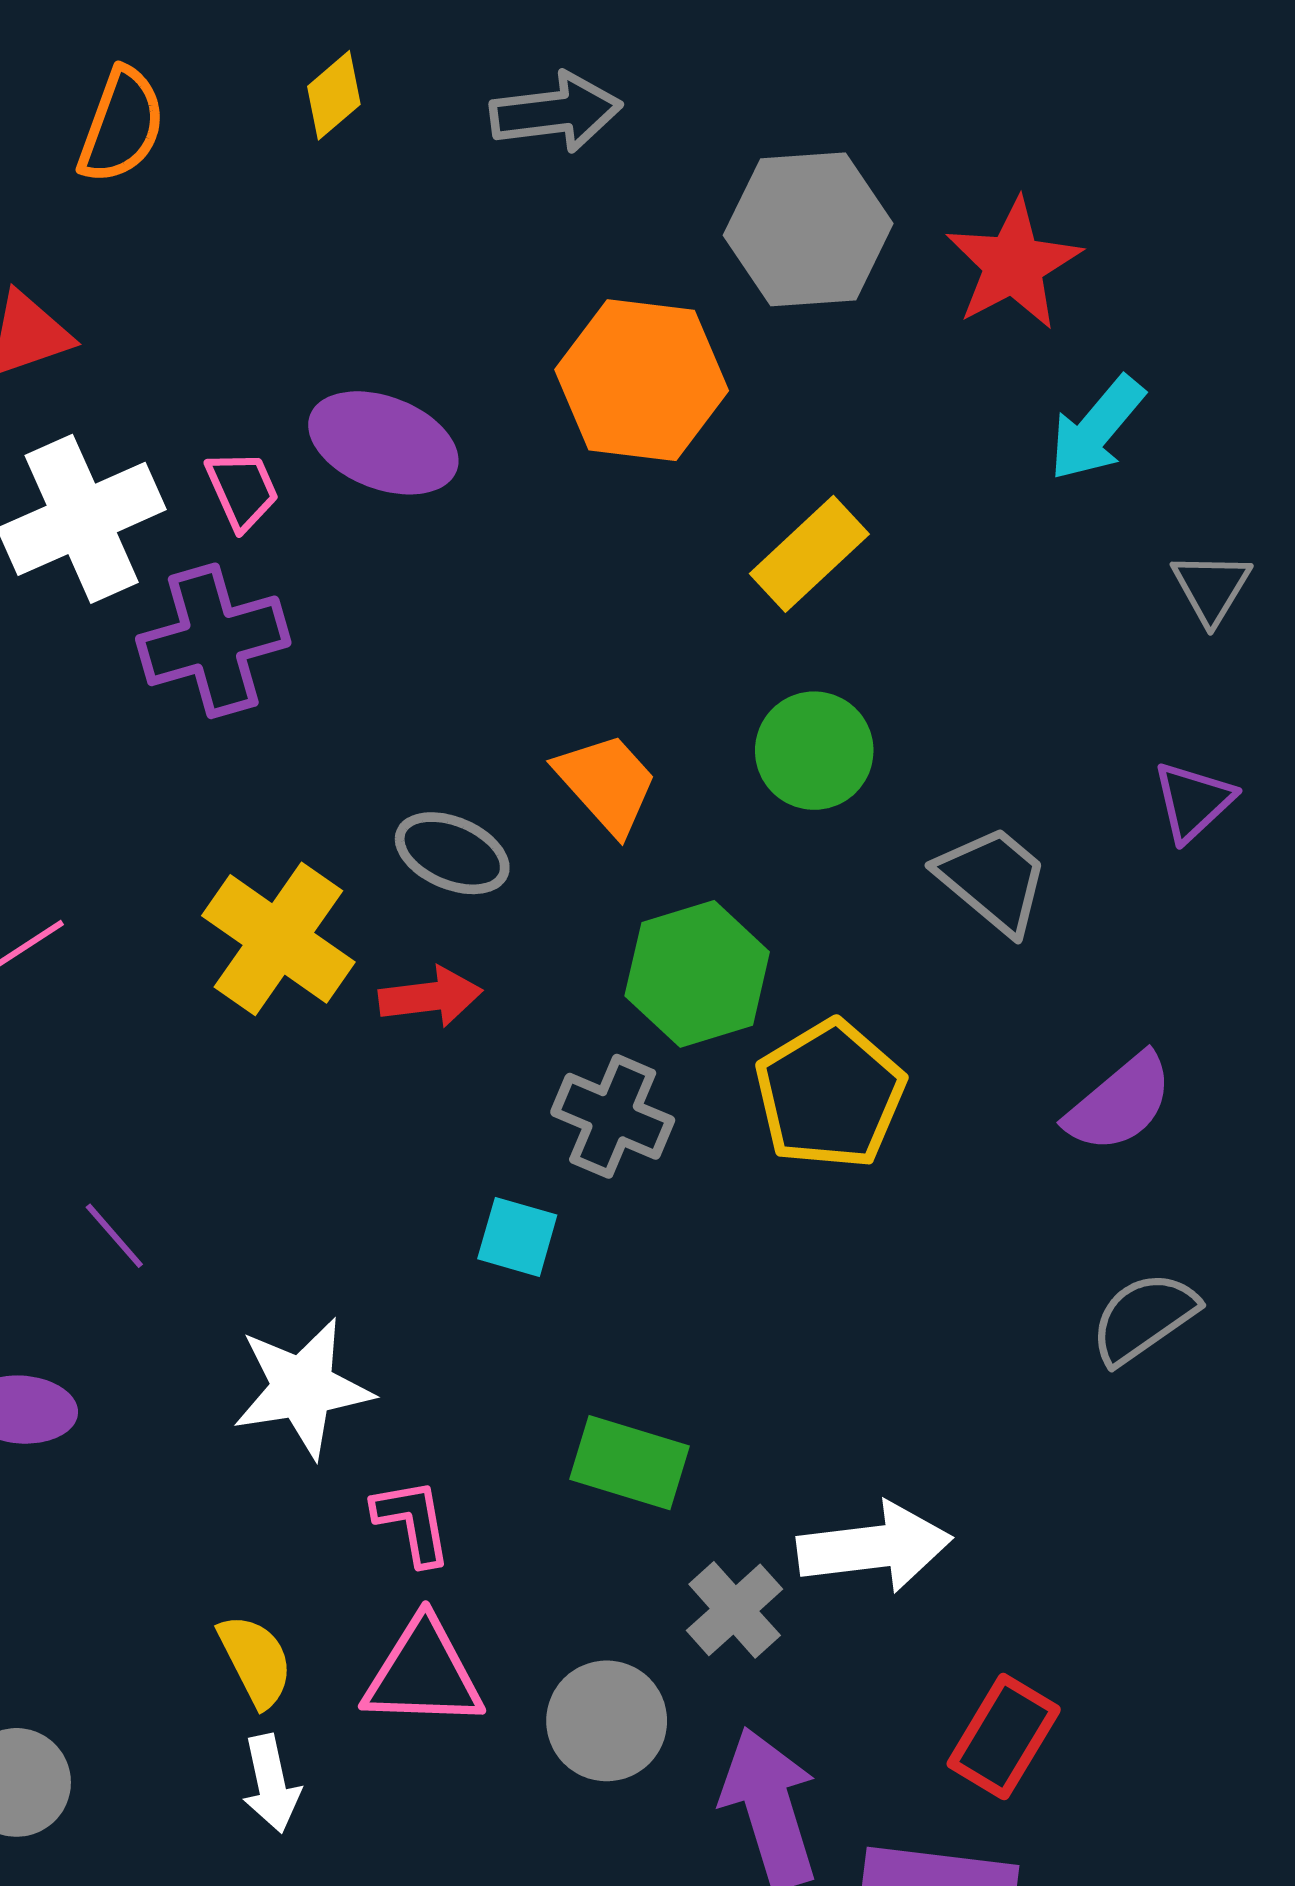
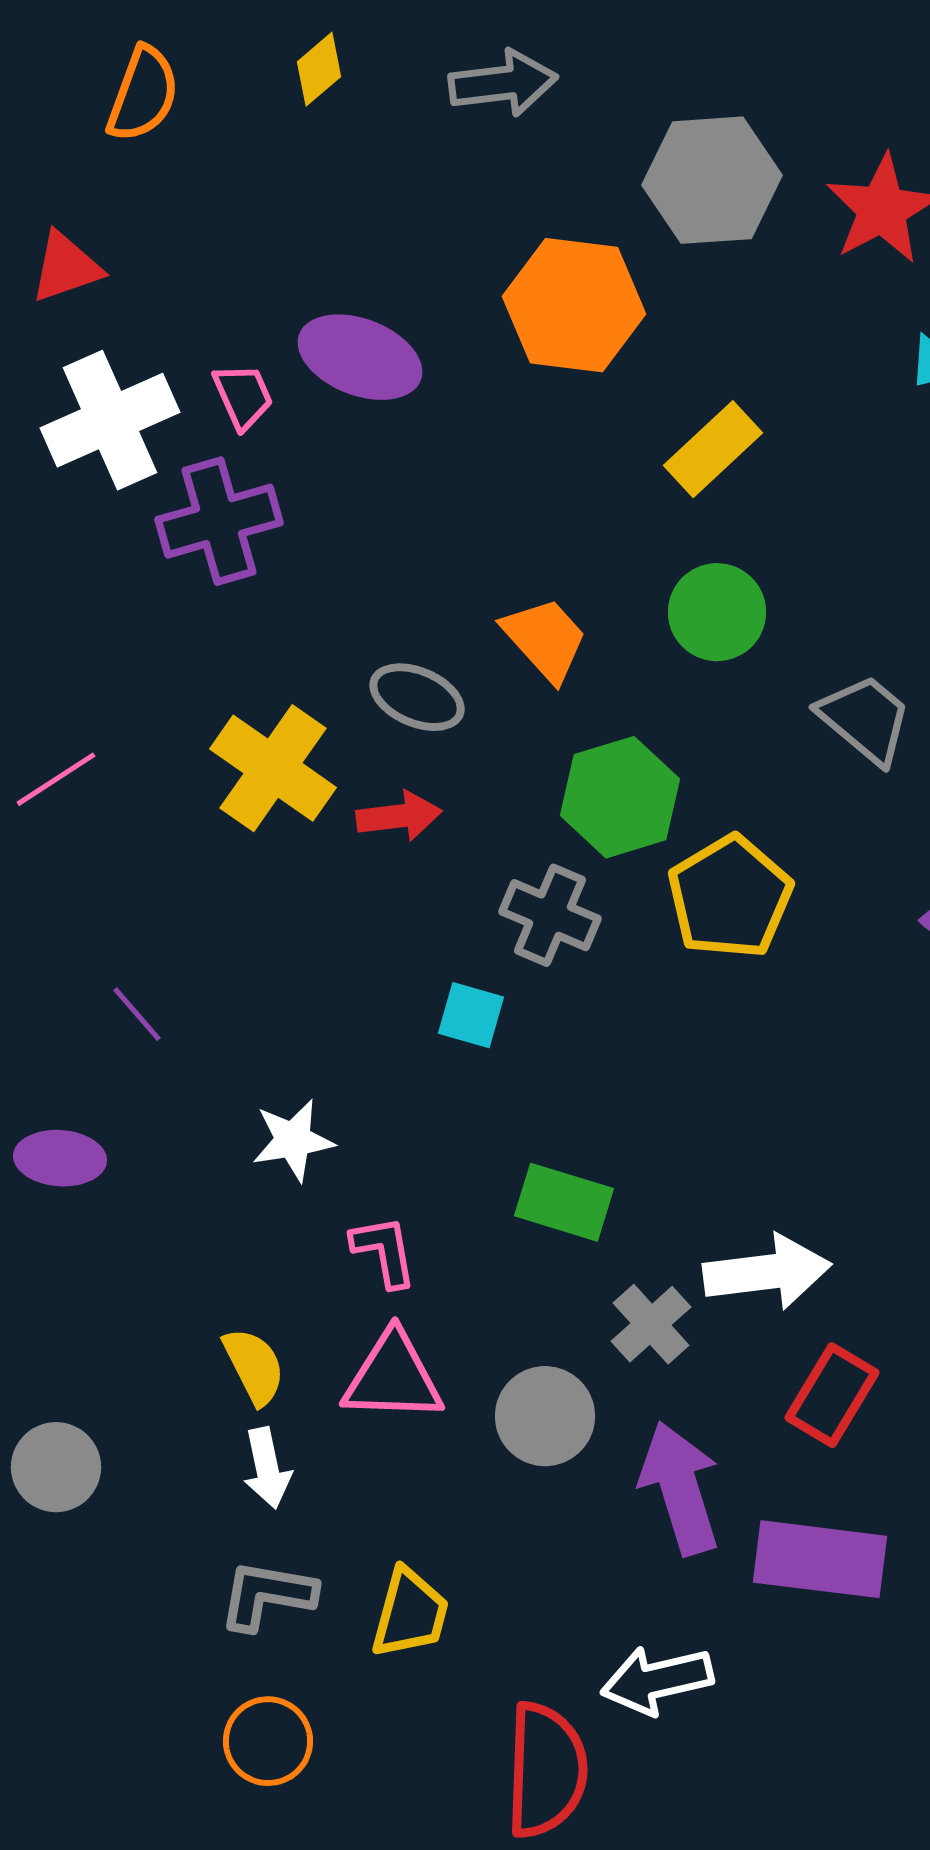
white star: (303, 1388) -> (293, 1140), size x0.7
red rectangle: (1004, 1737) -> (832, 1395), moved

